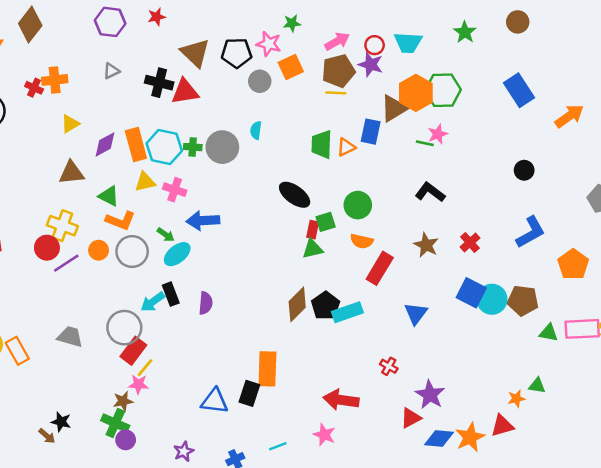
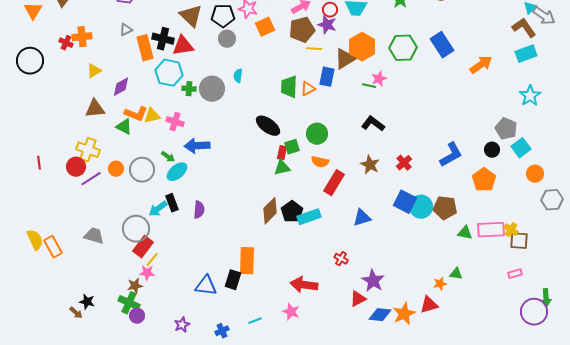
gray circle: (260, 81) -> (227, 39), moved
green hexagon: (443, 90) -> (403, 48), moved
yellow line: (336, 93) -> (314, 49), moved
orange rectangle: (136, 144) -> (145, 48), moved
cyan hexagon: (164, 147) -> (169, 73), moved
black circle: (524, 170) -> (492, 150), moved
orange L-shape: (120, 221) -> (136, 114), moved
blue triangle: (416, 313) -> (362, 218), turned 36

